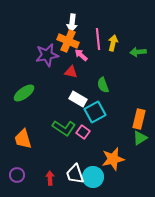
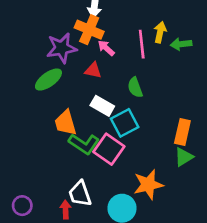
pink line: (98, 39) -> (142, 44), moved
yellow arrow: (113, 43) -> (160, 32), moved
green ellipse: (24, 93) -> (48, 80), moved
pink square: (83, 132) -> (109, 149), size x1.6
orange trapezoid: (23, 139) -> (66, 123), moved
white trapezoid: (75, 174) -> (80, 194), moved

